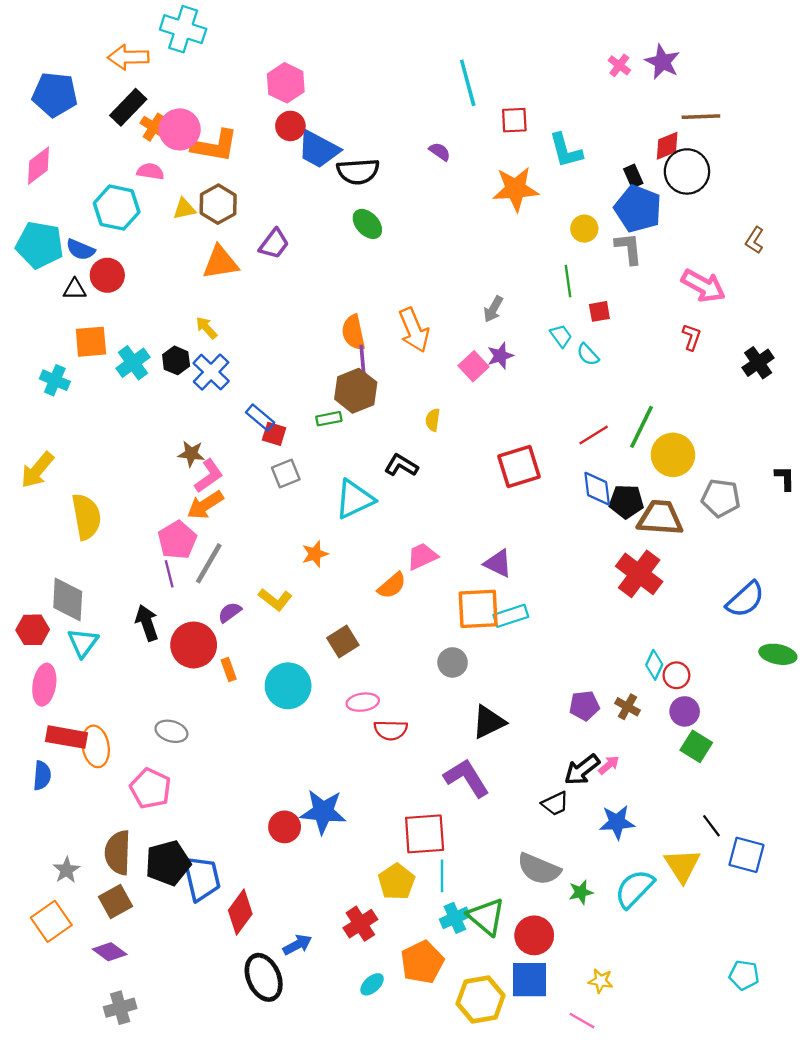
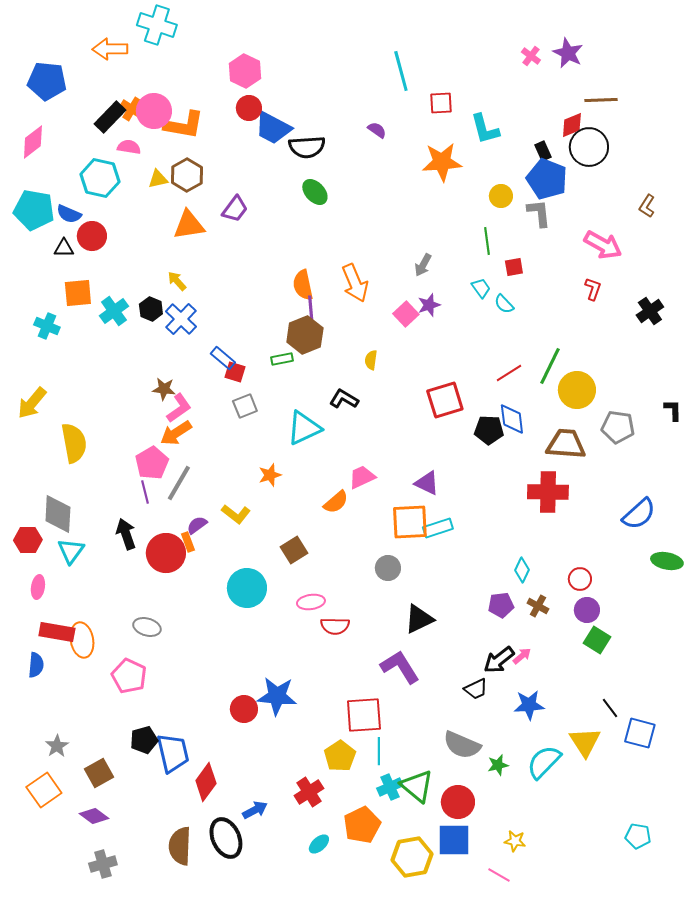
black rectangle: (128, 107) -> (110, 117), moved
black pentagon: (626, 502) -> (489, 430), moved
red cross: (639, 574) -> (548, 492), turned -36
cyan diamond: (654, 665) -> (522, 570), moved
orange rectangle: (229, 669) -> (188, 542), moved
pink ellipse: (44, 685) -> (38, 587), size x0.7
brown semicircle: (118, 853) -> (180, 846), moved
black pentagon: (168, 863) -> (144, 740), size x0.7

